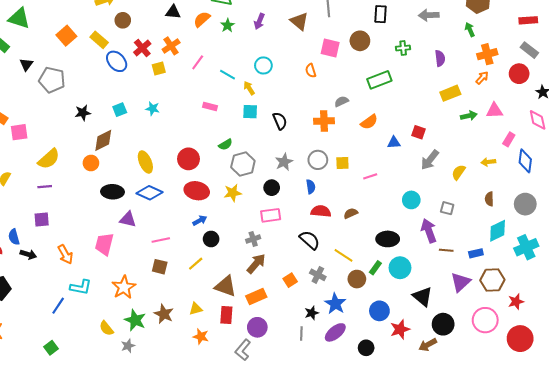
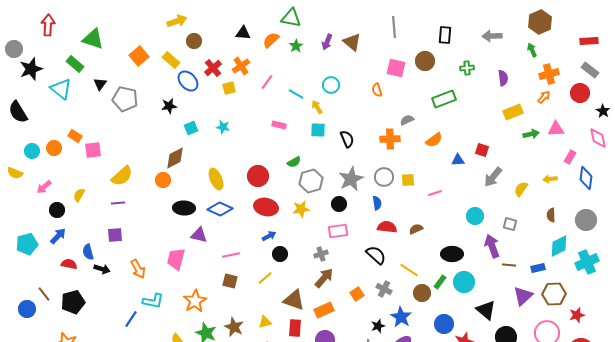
brown triangle: (299, 21) -> (352, 42), moved
black star: (83, 113) -> (169, 106), moved
gray star: (284, 162) -> (351, 179), size x1.4

